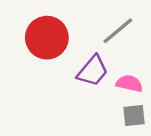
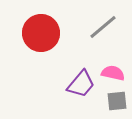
purple trapezoid: (93, 71) -> (81, 84), moved

